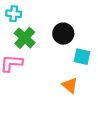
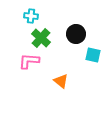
orange triangle: (70, 85) -> (61, 81), moved

